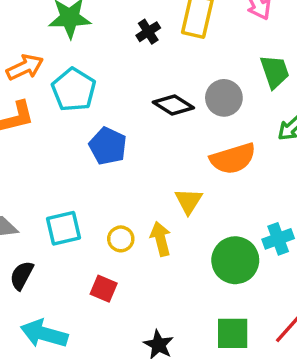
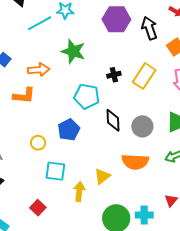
cyan pentagon: (74, 90) -> (87, 96), moved, turned 30
black diamond: (173, 105) -> (113, 120), turned 35
cyan square: (64, 228) -> (55, 171), moved
yellow circle: (121, 239) -> (38, 143), moved

